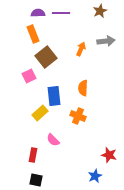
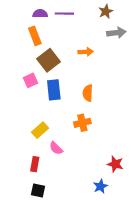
gray arrow: (106, 41) -> (116, 33), moved
orange arrow: (81, 49) -> (86, 52), turned 64
blue rectangle: (54, 96) -> (54, 90), moved
yellow rectangle: (40, 113) -> (40, 130), moved
orange cross: (78, 116) -> (82, 123), turned -35

